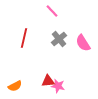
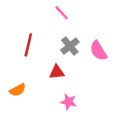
red triangle: (48, 81) -> (57, 72), moved
orange semicircle: (15, 86) -> (18, 90), moved

